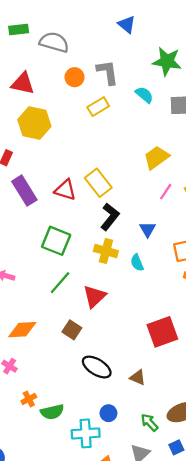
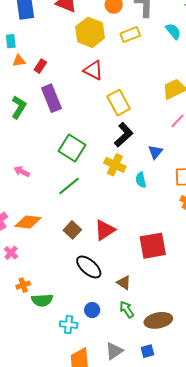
yellow hexagon: (34, 123) -> (90, 32), moved
red triangle: (65, 190) -> (93, 70), moved
red triangle: (95, 296) -> (105, 230), moved
green arrow: (149, 422) -> (127, 309), moved
cyan cross: (86, 433) -> (69, 325), size x0.7

